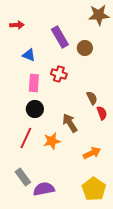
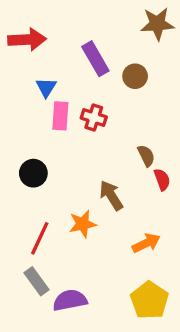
red arrow: (17, 25) -> (27, 40), size x1.6
blue triangle: (29, 55) -> (46, 87), turned 40
pink rectangle: (34, 83) -> (60, 116), moved
black circle: (35, 109) -> (33, 173), moved
red line: (26, 138) -> (40, 238), moved

